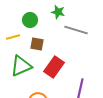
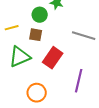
green circle: (30, 20) -> (40, 15), moved
gray line: (76, 30) -> (84, 36), moved

